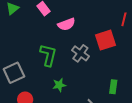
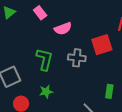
gray cross: (80, 53) -> (77, 58), turned -30
green star: (59, 85) -> (46, 92), moved

